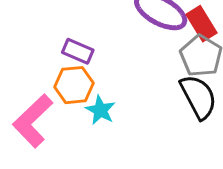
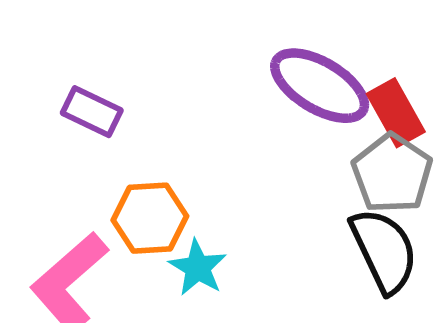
purple rectangle: (78, 51) -> (92, 112), moved

